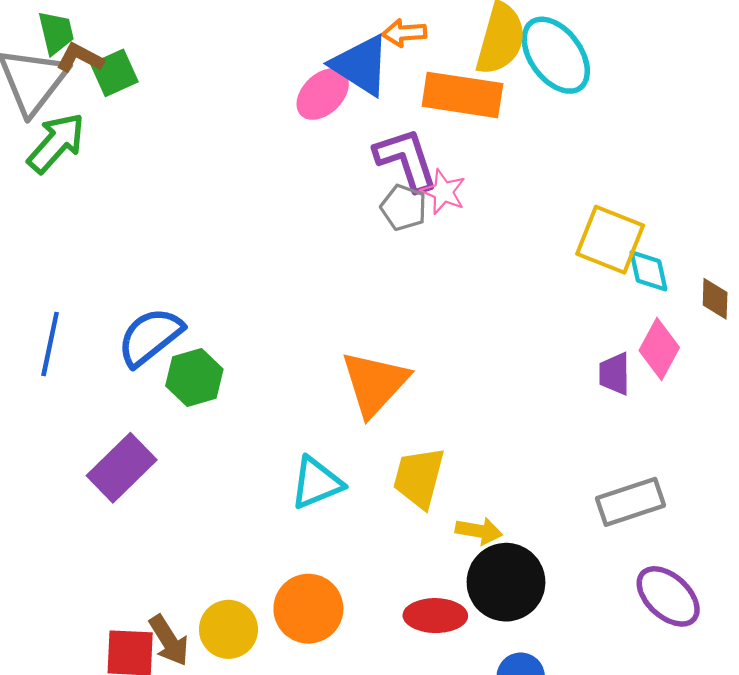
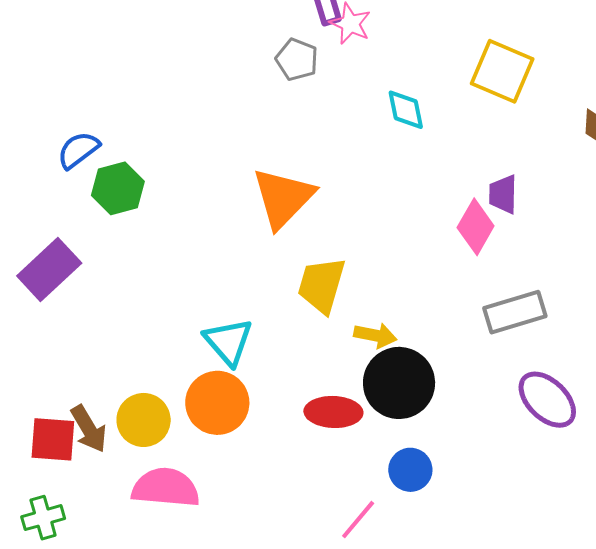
gray pentagon: (404, 208) -> (297, 60), moved
cyan diamond: (648, 271) -> (406, 110), moved
blue semicircle: (150, 337) -> (78, 150), size x0.7
pink diamond: (659, 349) -> (476, 227), moved
cyan triangle: (316, 483) -> (228, 342), moved, turned -50

